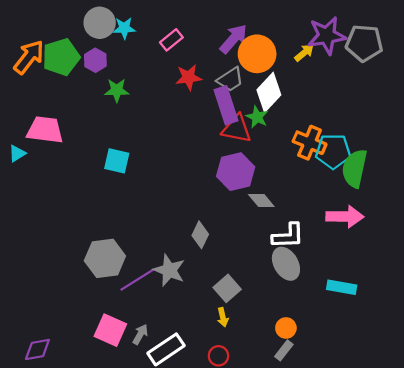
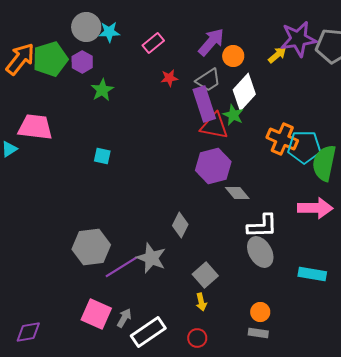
orange circle: (257, 54) -> (233, 56), size x0.6
red star: (188, 77) -> (169, 78), size x0.7
green star: (117, 90) -> (102, 90), turned -30
cyan square: (117, 161) -> (102, 156), size x0.7
gray rectangle: (284, 350) -> (258, 333), turned 60

